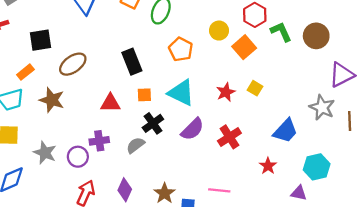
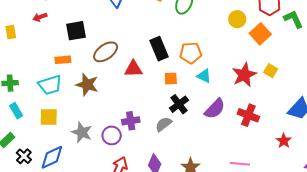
orange pentagon: (181, 49) -> (191, 53), moved, turned -30
orange rectangle: (25, 72) -> (63, 60), turned 35
red star: (226, 92) -> (244, 75), size x1.4
cyan triangle: (181, 93) -> (204, 76), size x0.6
red triangle: (110, 103) -> (133, 69), moved
red cross: (229, 137) -> (248, 115), turned -35

